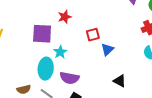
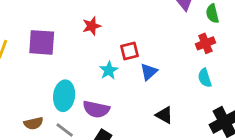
purple square: (42, 34) -> (42, 42), moved
cyan star: (60, 52) -> (109, 70), moved

